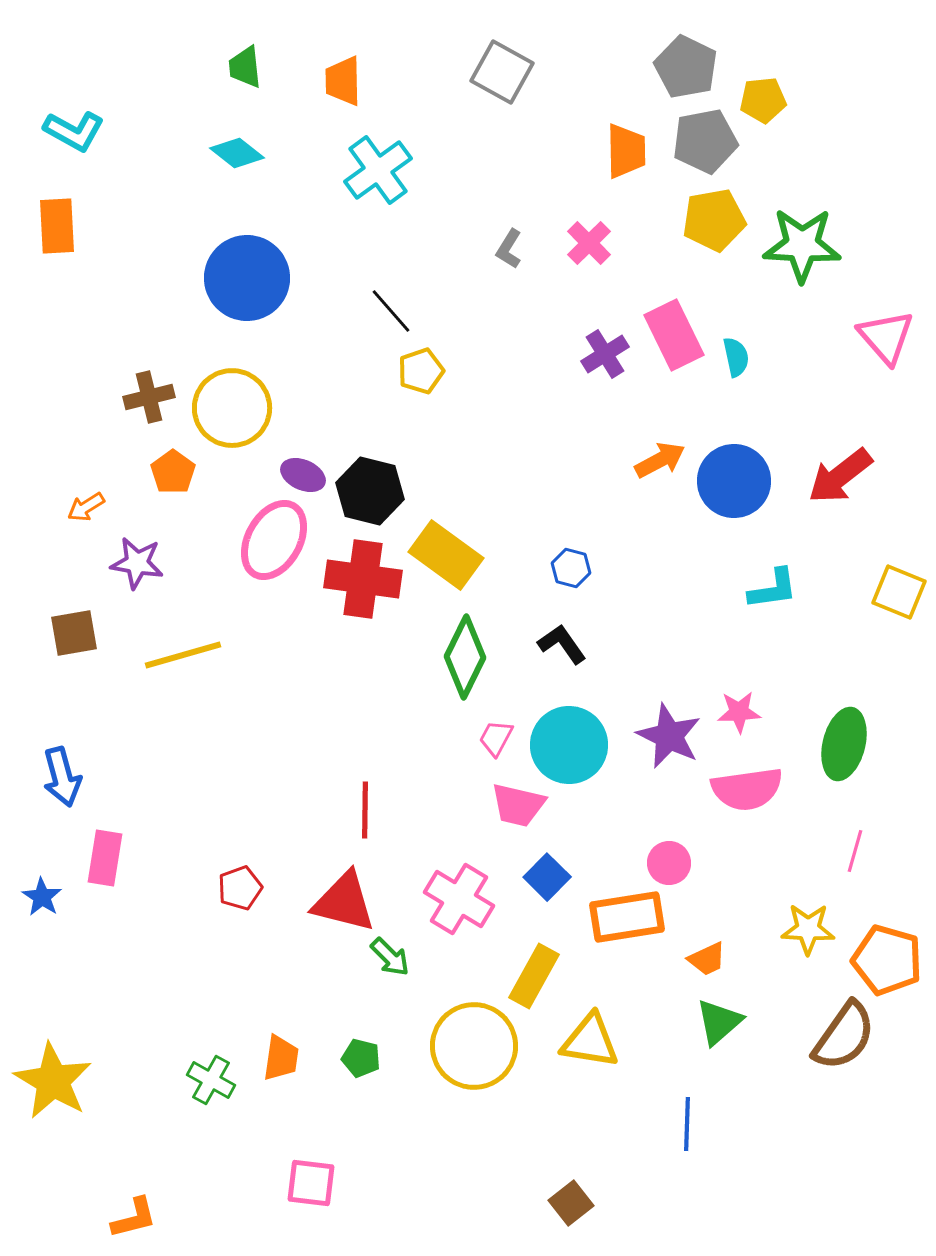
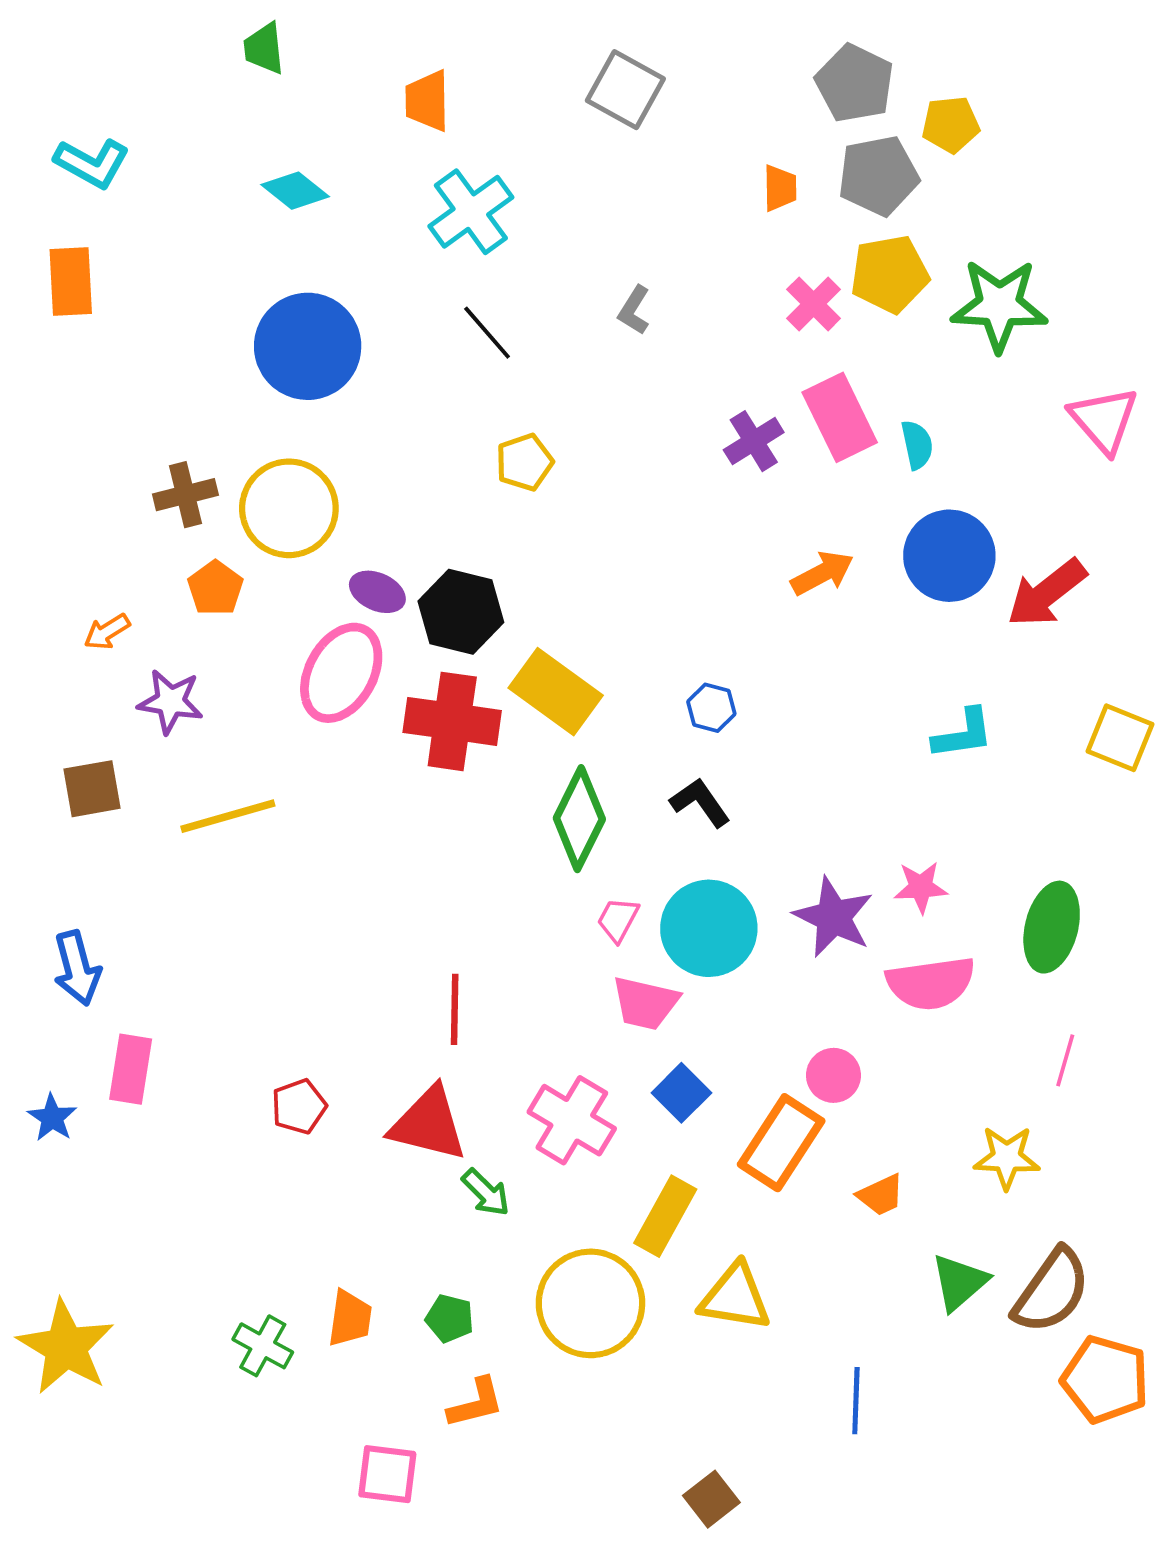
green trapezoid: (245, 67) -> (264, 48), moved
orange trapezoid: (626, 151) -> (780, 188), size x0.7
pink cross: (589, 243) -> (814, 304), moved
black line: (391, 311) -> (487, 333), moved
blue circle: (734, 481) -> (949, 556), moved
orange rectangle: (627, 917) -> (781, 1143), turned -48
orange pentagon: (887, 960) -> (1105, 1379), moved
green triangle: (719, 1022) -> (959, 1282), moved
orange L-shape: (134, 1218) -> (476, 1403), moved

